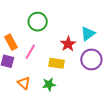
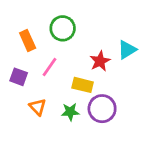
orange rectangle: (11, 42) -> (28, 41), moved
purple circle: (91, 59) -> (102, 109), moved

